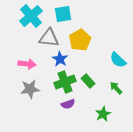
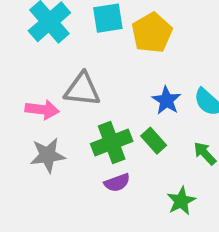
gray triangle: (49, 38) -> (82, 89), moved
yellow pentagon: (80, 40) -> (152, 33), moved
blue star: (60, 59) -> (166, 100), moved

